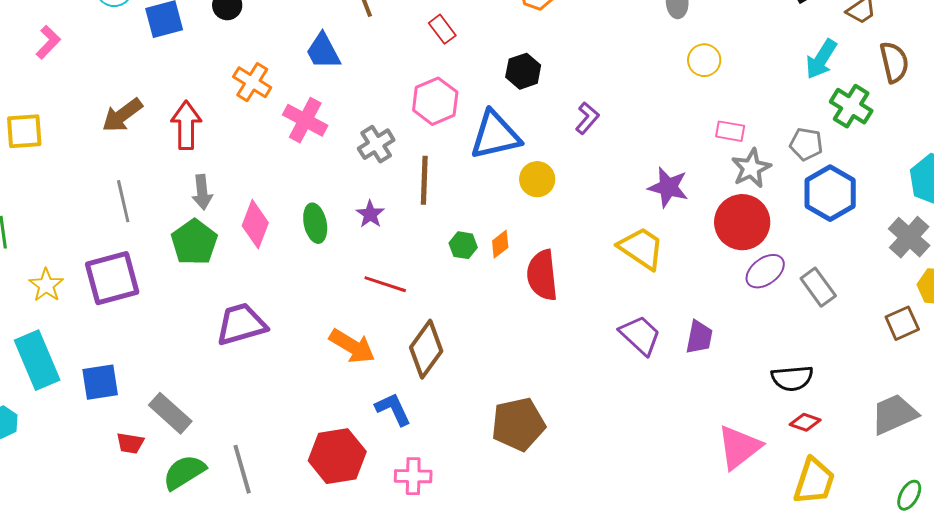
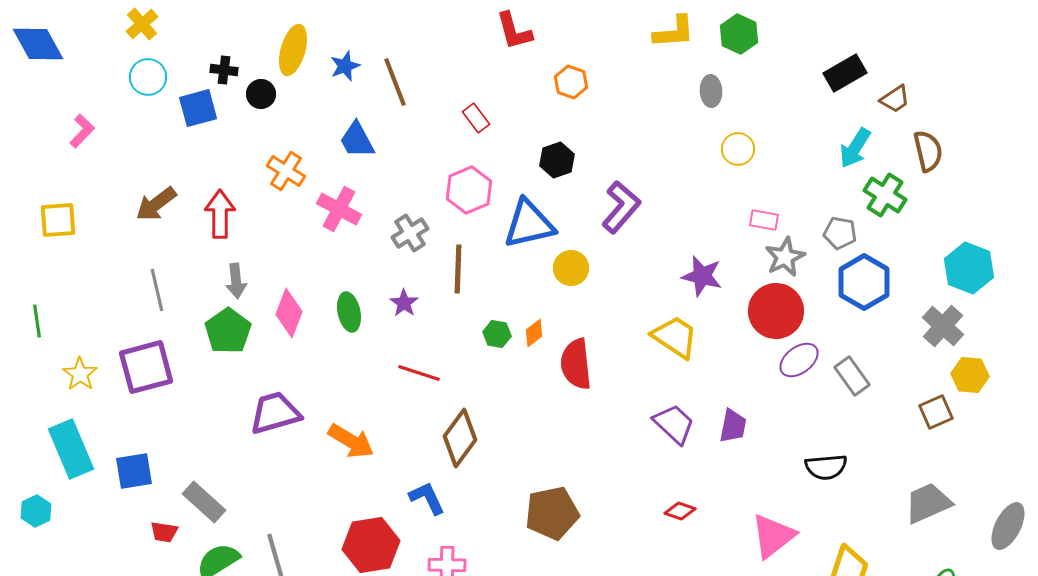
purple L-shape: (587, 118) -> (621, 207), size x1.6
orange arrow: (352, 346) -> (351, 441), moved
red diamond: (805, 422) -> (680, 511), moved

